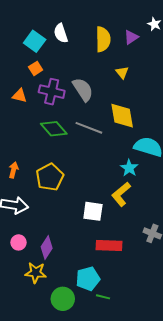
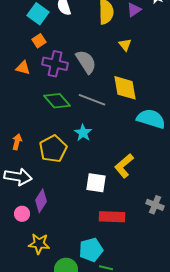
cyan star: (129, 168) -> (83, 133), moved
purple diamond: (47, 247) -> (41, 201), moved

